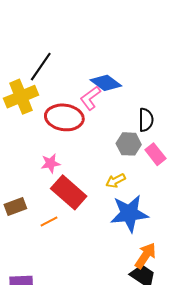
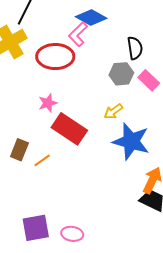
brown rectangle: (15, 207) -> (19, 150), turned -40
blue star: (129, 213) -> (131, 141), turned 30
orange line: (49, 221) -> (42, 160), moved

